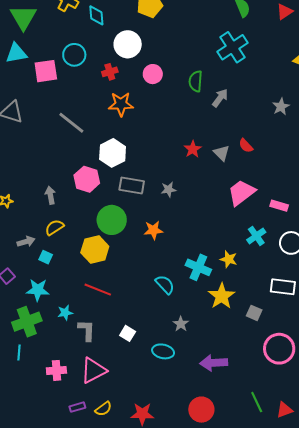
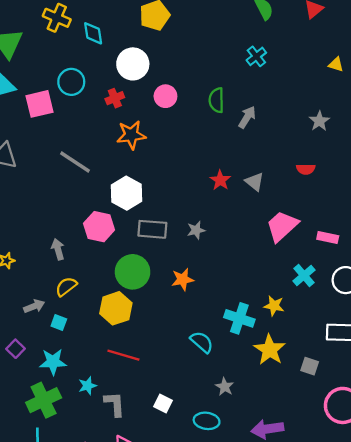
cyan cross: (233, 47) -> (256, 56), size x0.6
red semicircle: (246, 146) -> (306, 169), moved, turned -42

